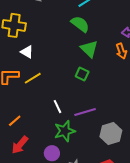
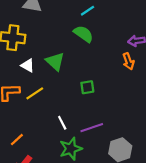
green triangle: (89, 49) -> (55, 61), moved
green square: (82, 74) -> (87, 87), turned -32

